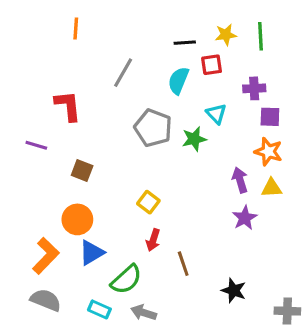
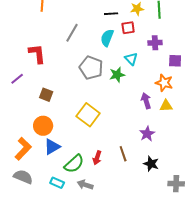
purple square: (270, 117) -> (175, 61), moved
purple line: (36, 145) -> (17, 79), turned -56
yellow square: (148, 202) -> (88, 115), size x1.6
purple star: (245, 218) -> (147, 134), moved
red arrow: (153, 240) -> (97, 158), moved
brown line: (183, 264) -> (123, 154), moved
black star: (234, 291) -> (151, 164), moved

